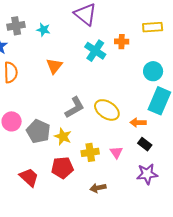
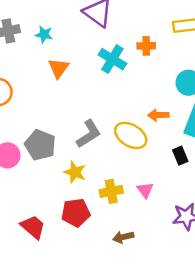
orange triangle: (54, 66) -> (59, 68), moved
orange arrow: (138, 123) -> (158, 115), moved
gray pentagon: (38, 131) -> (40, 145), moved
black rectangle: (145, 144) -> (180, 156), moved, turned 32

